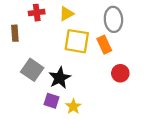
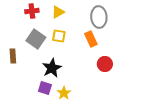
brown rectangle: (15, 33) -> (13, 56), moved
yellow square: (77, 41) -> (59, 36), moved, size x0.6
gray square: (32, 70) -> (36, 39), moved

